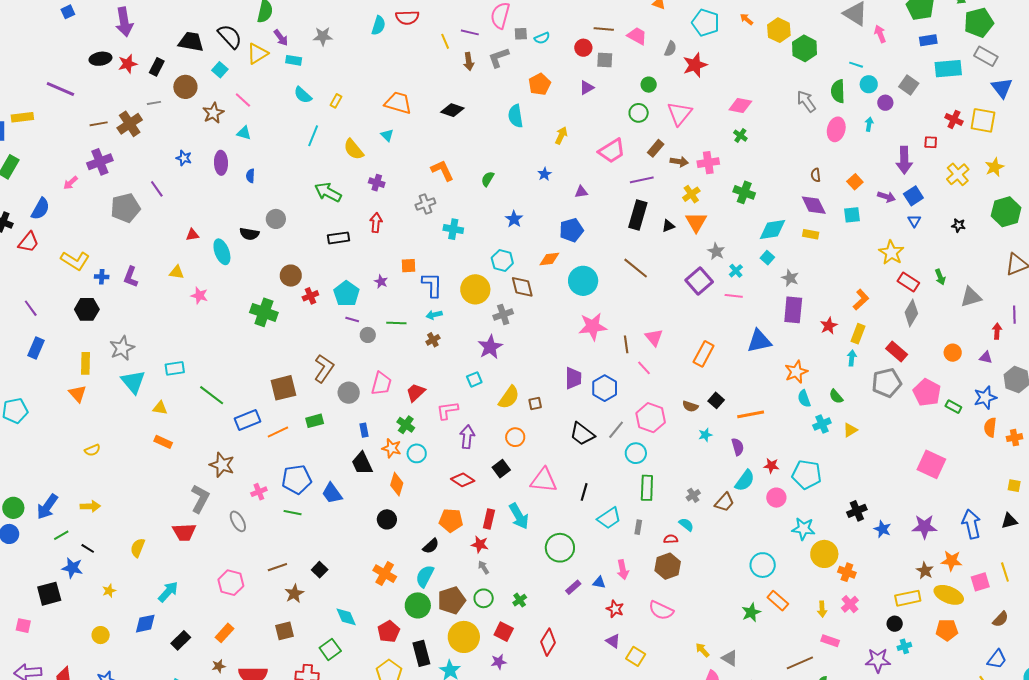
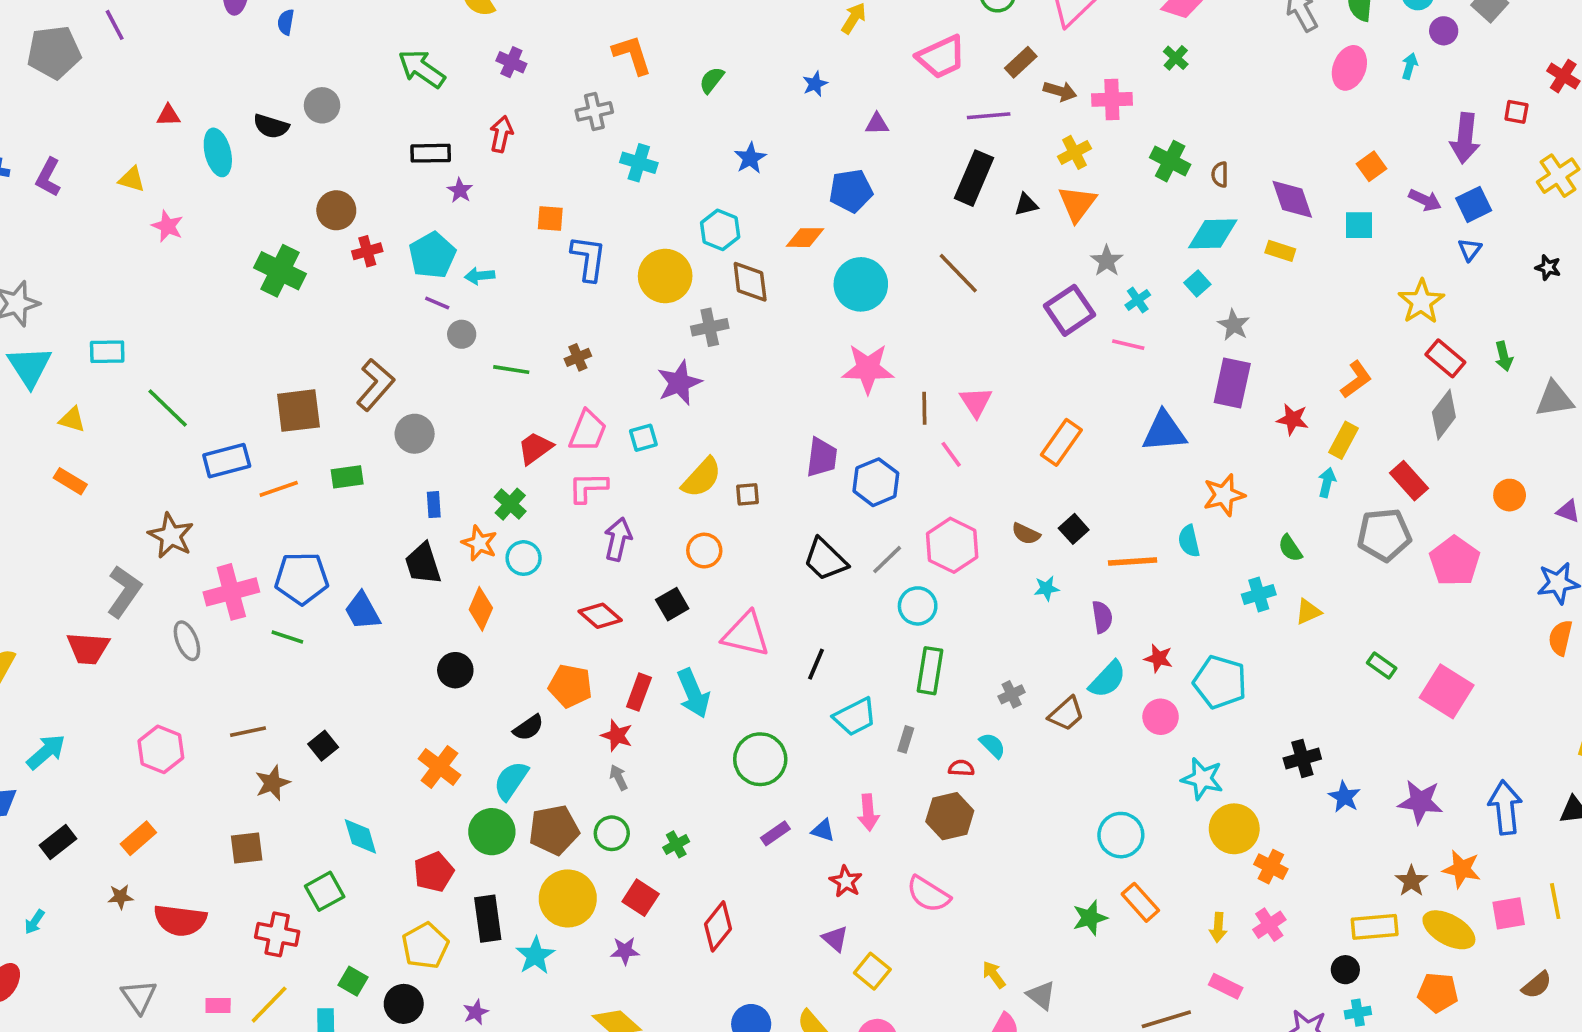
brown semicircle: (816, 175) -> (1220, 175), moved
purple star: (381, 282) -> (460, 190), moved
cyan arrow: (434, 315) -> (480, 276), moved
green line: (396, 323) -> (511, 370), moved
red star: (829, 326) -> (1293, 419), turned 30
pink trapezoid: (381, 384) -> (588, 431), moved
cyan semicircle: (804, 399) -> (1189, 541), moved
green rectangle: (953, 407) -> (1382, 666), moved
pink cross: (259, 492) -> (231, 592), size x1.8

